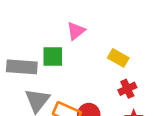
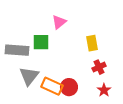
yellow rectangle: (118, 58) -> (92, 43), turned 49

